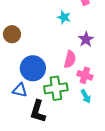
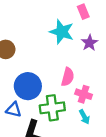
cyan star: (64, 17) -> (62, 32), size x1.6
purple star: (86, 39) -> (89, 43), moved

